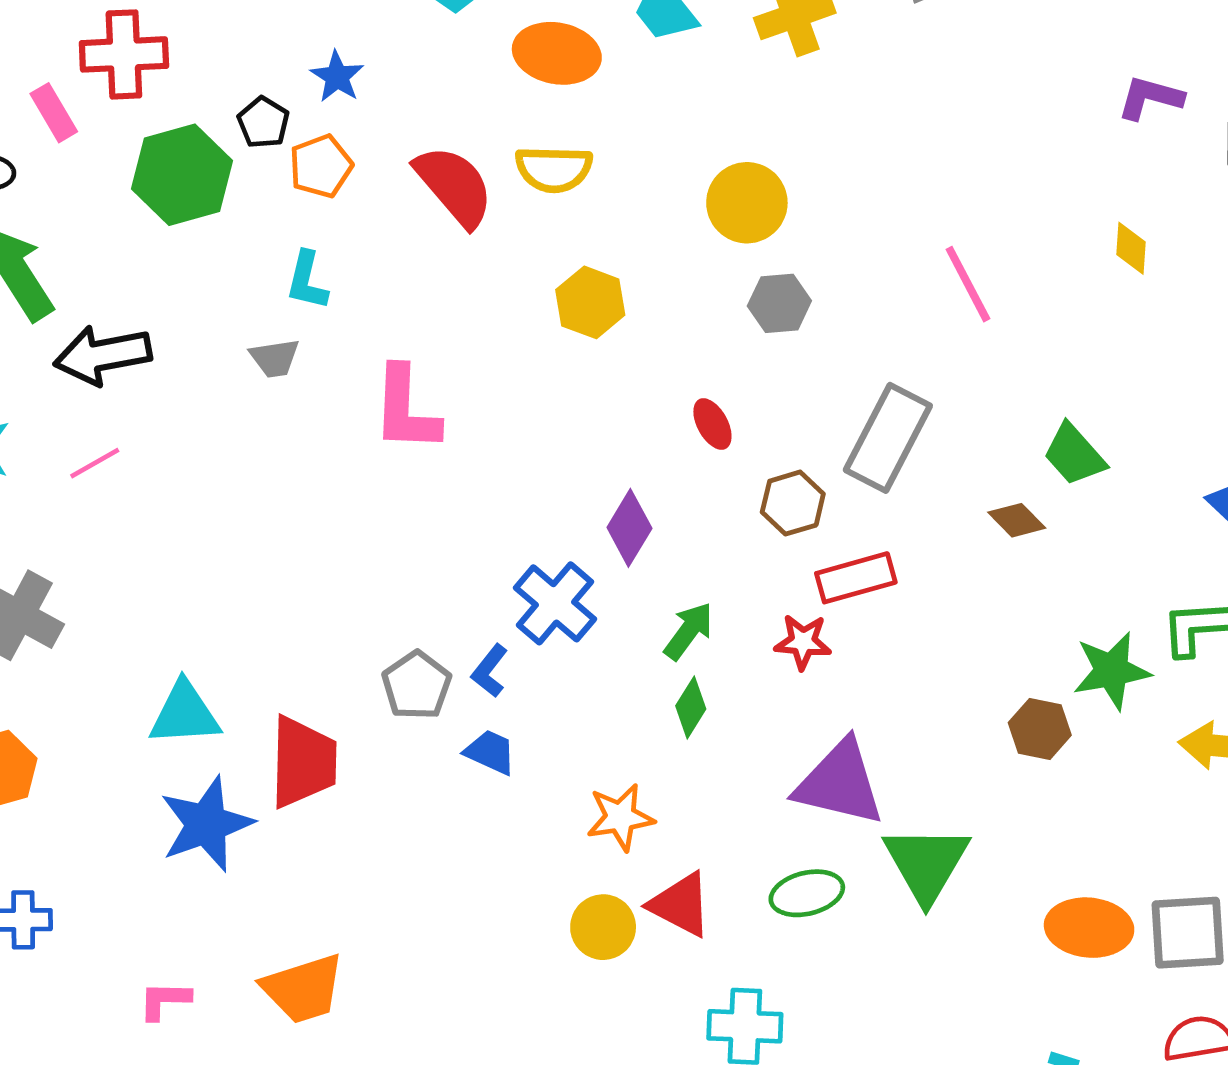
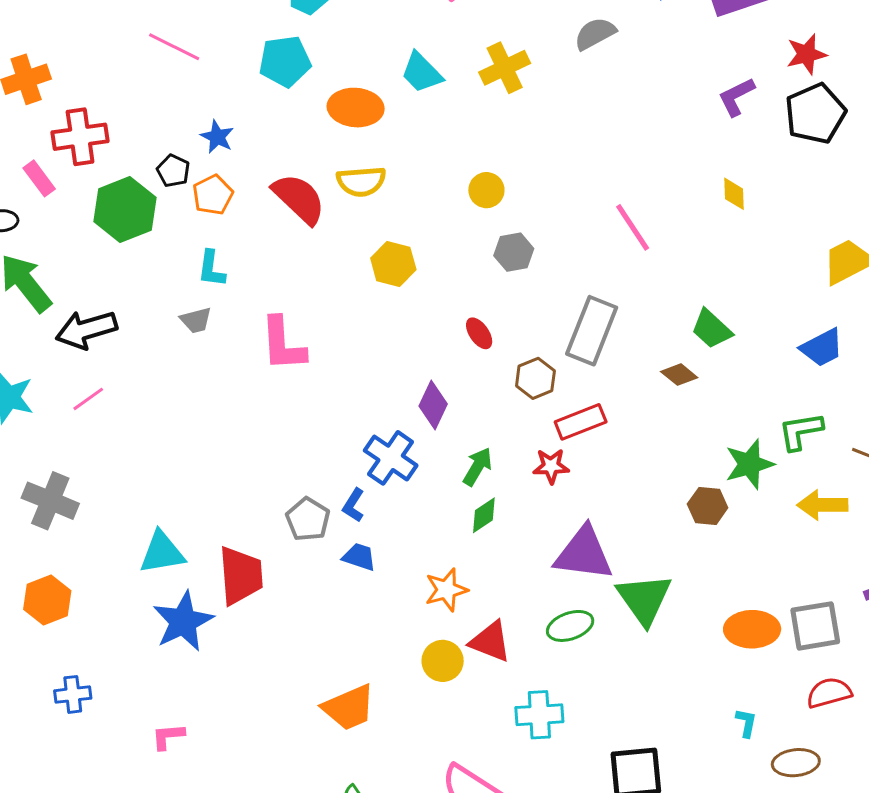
purple L-shape: (1150, 98) -> (736, 97), turned -36
yellow circle: (747, 203) -> (486, 190), size x0.7
green diamond: (691, 707) -> (484, 515), turned 30
orange trapezoid: (303, 989) -> (349, 708), moved

